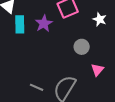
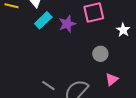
cyan rectangle: (20, 24) -> (43, 20), turned 36

